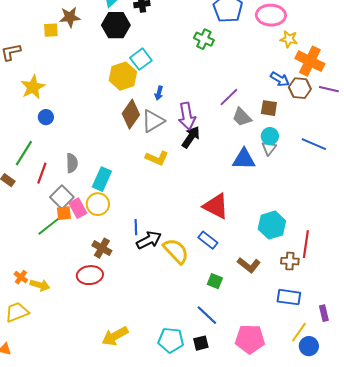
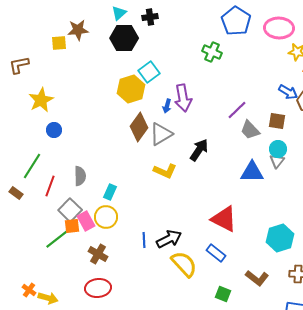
purple arrow: (187, 116) -> (183, 98), moved
cyan rectangle: (102, 179) -> (110, 192), size x0.7
black arrow: (149, 240) -> (169, 239), moved
brown cross: (102, 248) -> (98, 254), moved

